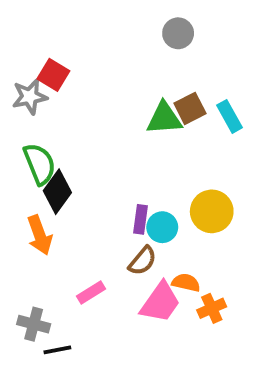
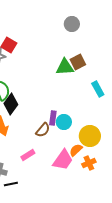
cyan rectangle: (230, 116) -> (98, 89), moved
yellow circle: (212, 211) -> (90, 136), moved
brown semicircle: (142, 261) -> (43, 130), moved
orange semicircle: (186, 283) -> (76, 150), turned -56

